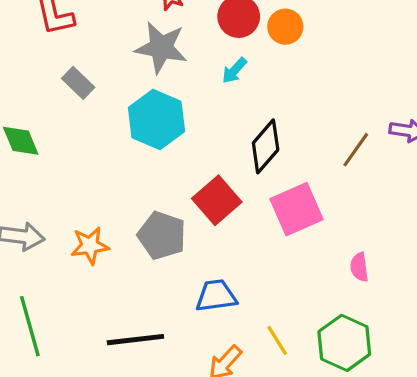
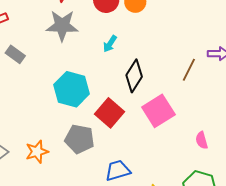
cyan arrow: (234, 70) -> (110, 44), moved
cyan hexagon: (156, 119) -> (72, 89), moved

